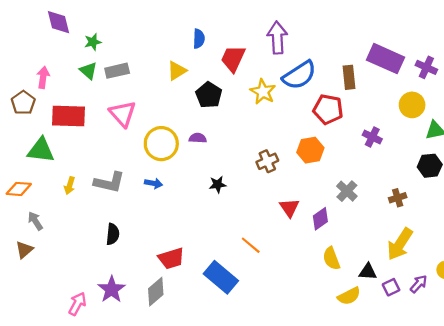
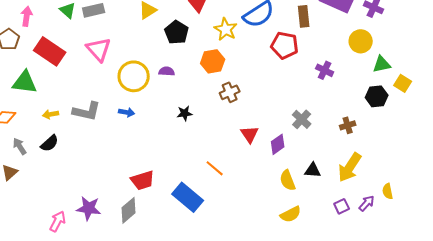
red rectangle: (68, 116) -> (50, 51), turned 32
orange hexagon: (310, 150) -> (213, 61), moved
yellow arrow: (70, 186) -> (51, 114), turned 63
black semicircle: (113, 234) -> (50, 143), moved, turned 42
black triangle: (368, 272) -> (313, 170), moved
purple star: (112, 289) -> (89, 208), turned -30
yellow semicircle: (349, 296) -> (291, 214), moved

